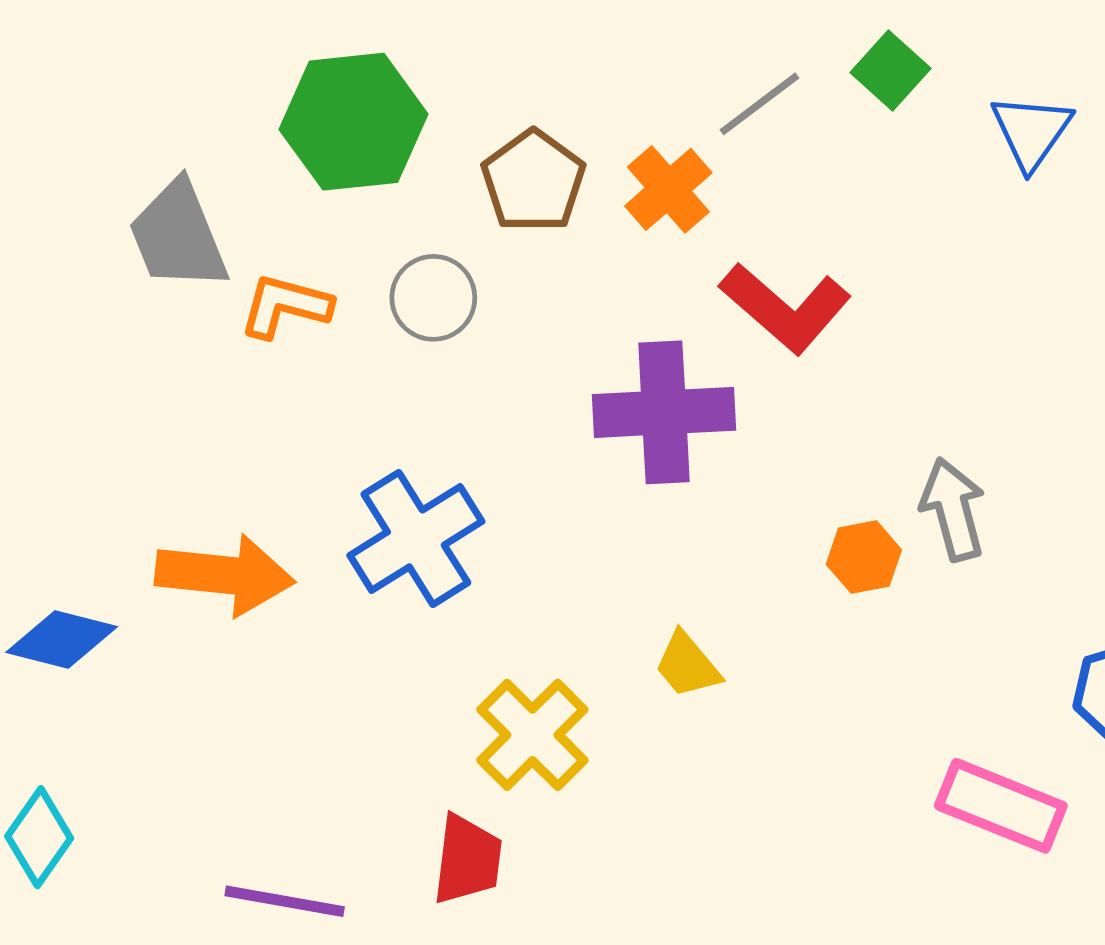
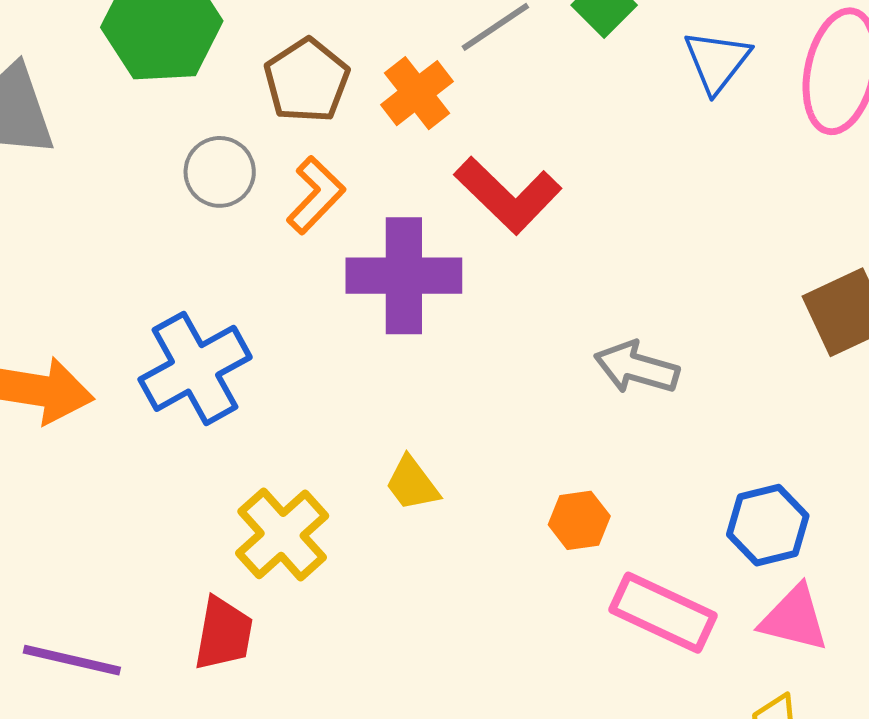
orange L-shape: (285, 306) -> (316, 195), moved, turned 116
gray arrow: (953, 509) -> (637, 368), turned -62
orange hexagon: (864, 557) -> (579, 520), moved

